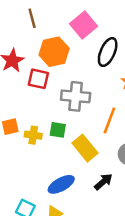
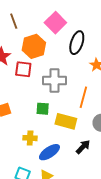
yellow cross: (33, 135) -> (30, 138), moved
yellow rectangle: (85, 148) -> (66, 121), turned -30

